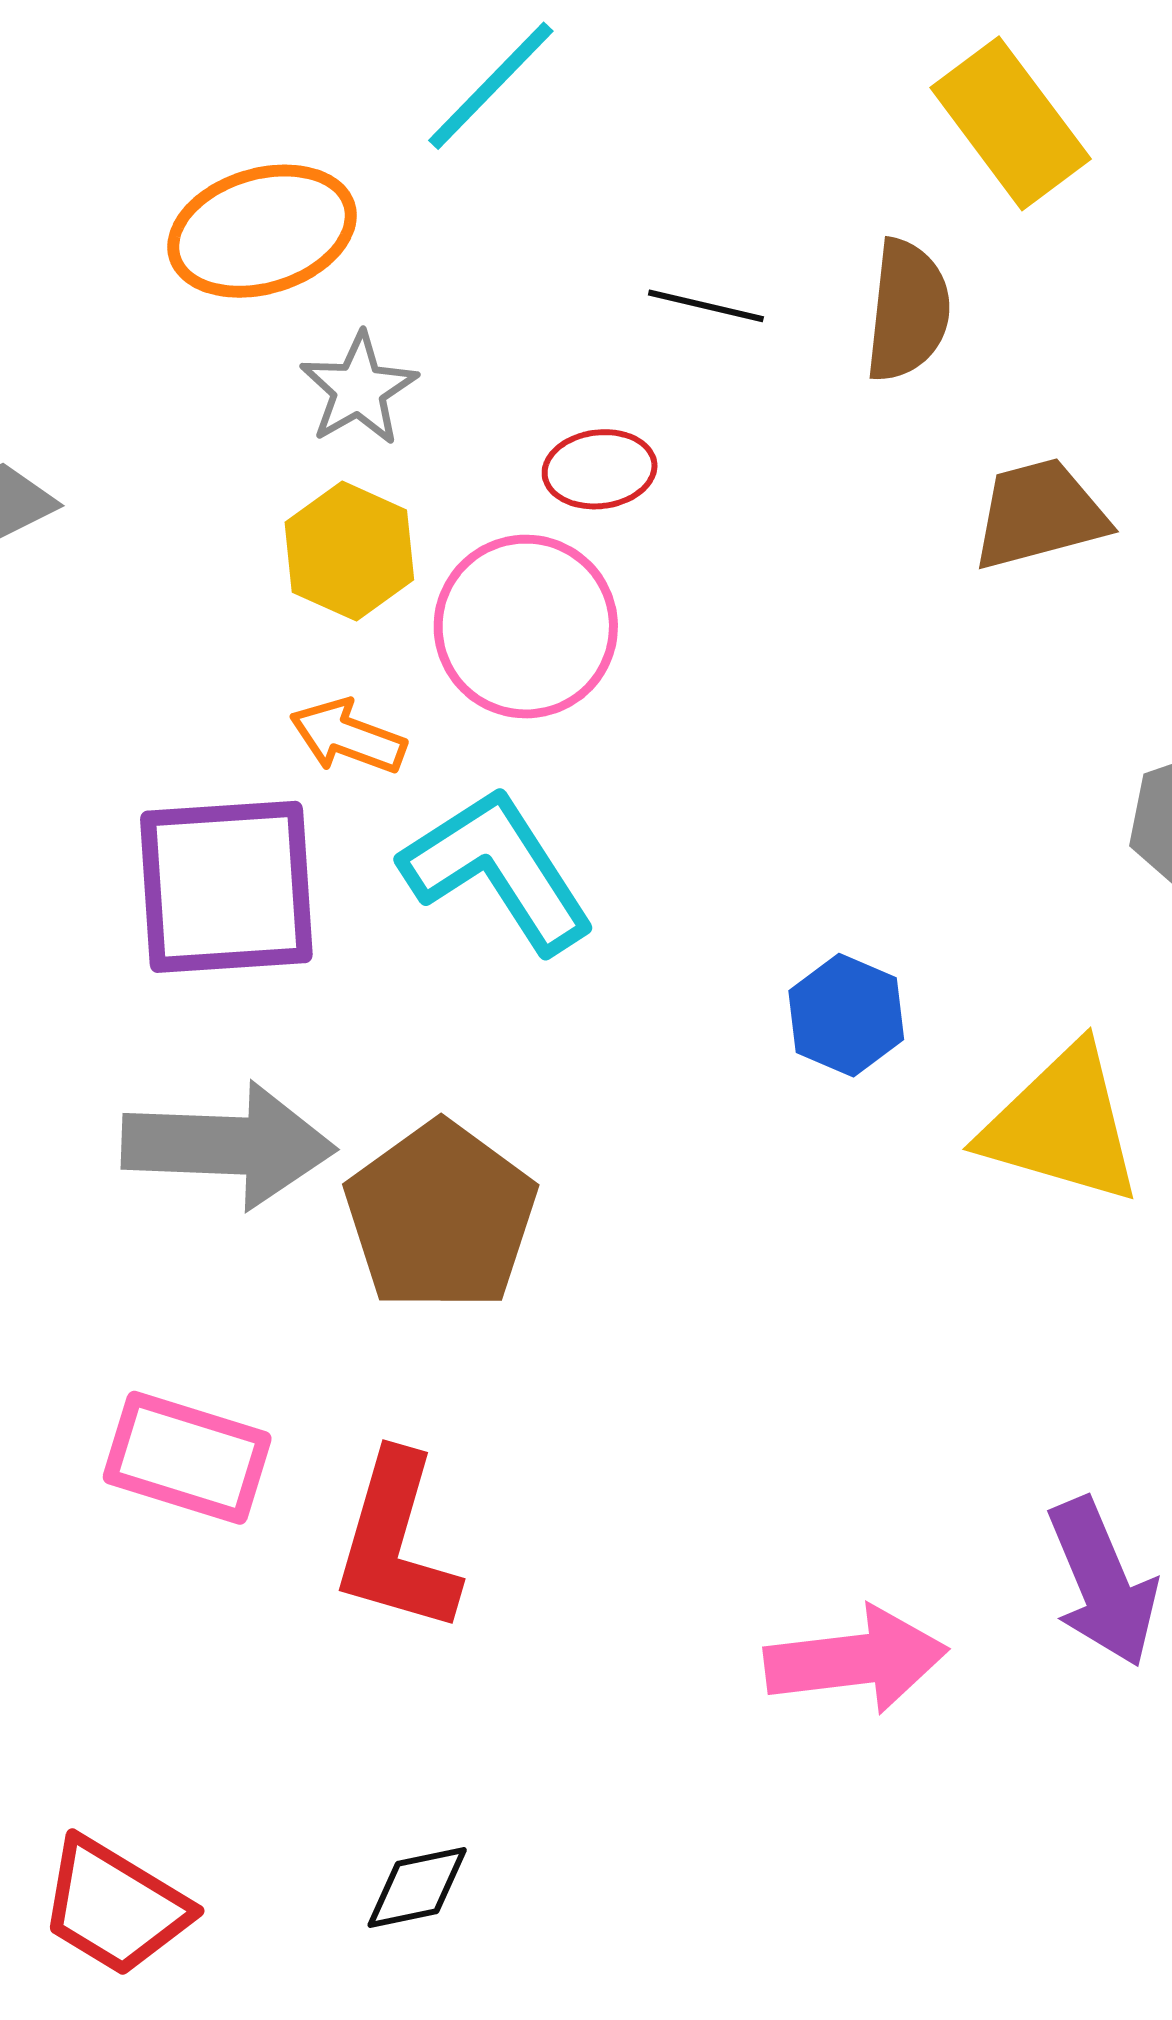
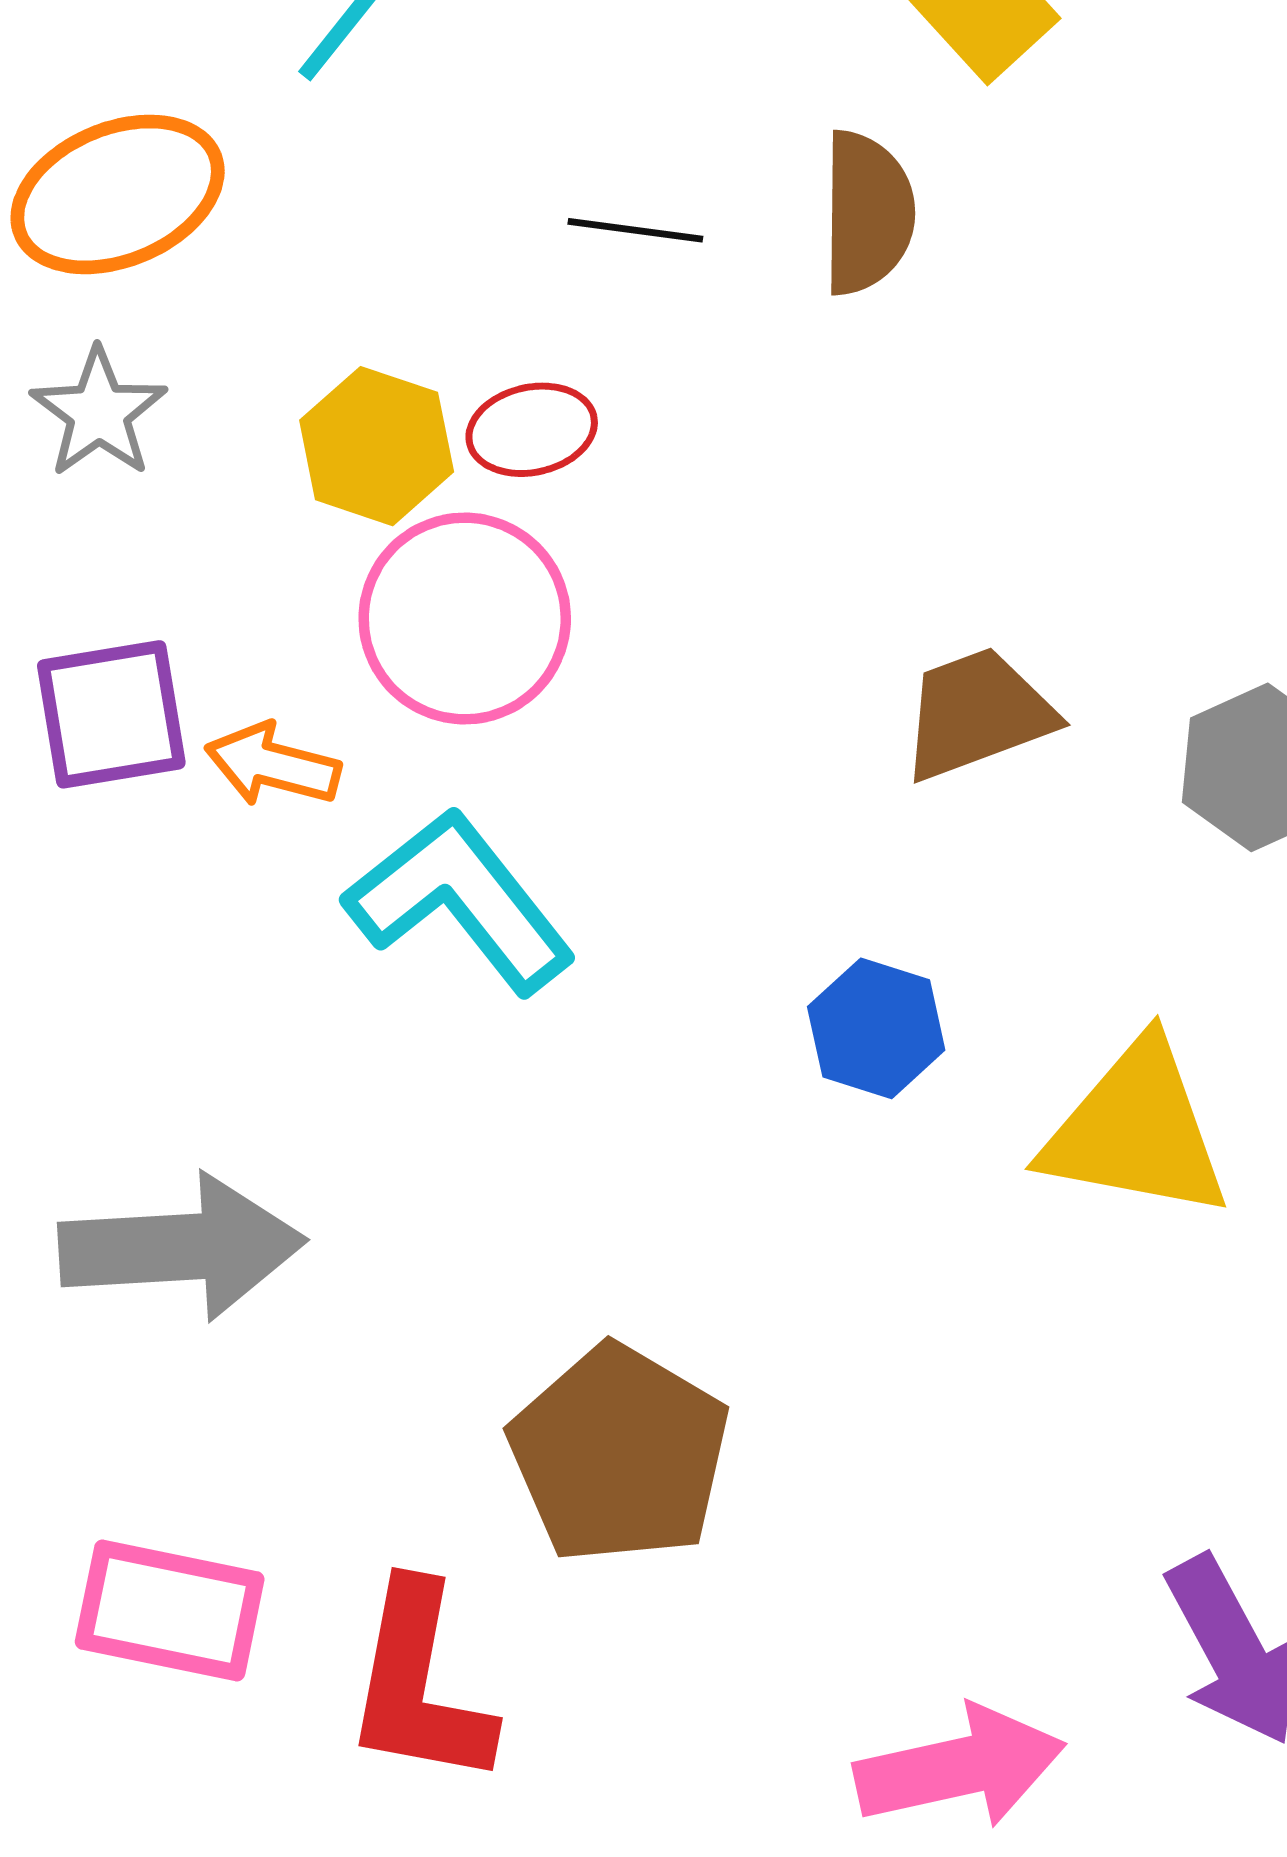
gray star: (359, 389) -> (99, 413), moved
brown trapezoid: (1039, 514) -> (977, 714), moved
yellow hexagon: (349, 551) -> (377, 446), moved
purple square: (226, 887) -> (111, 714), moved, size x0.7
brown pentagon: (441, 1216) -> (619, 1454), moved

